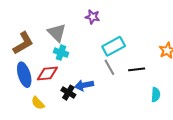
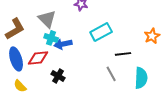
gray line: (109, 67) -> (111, 74), moved
blue arrow: (84, 85) -> (63, 44), moved
cyan semicircle: (156, 95) -> (141, 78), size x1.5
yellow semicircle: (38, 103) -> (20, 86), moved

